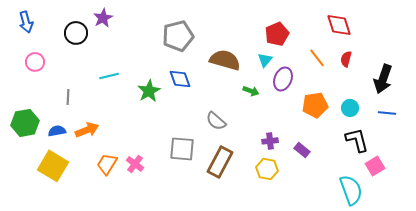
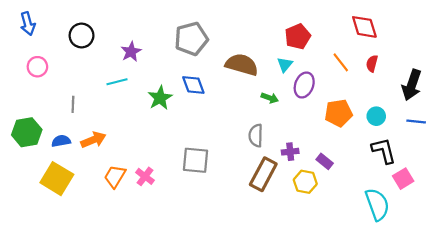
purple star: (103, 18) -> (131, 52), moved
gray semicircle: (216, 121) -> (256, 136), moved, turned 50
brown rectangle: (220, 162) -> (263, 174), moved
yellow hexagon: (267, 169) -> (305, 182), moved

